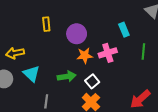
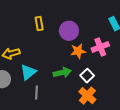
cyan triangle: (31, 74) -> (28, 72), turned 42
gray line: (46, 101) -> (36, 93), moved

